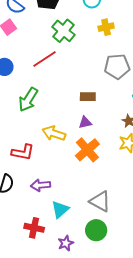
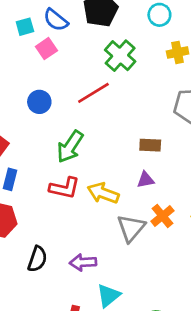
orange cross: (87, 150) -> (162, 216), moved, size x0.7
red L-shape: (23, 152) -> (64, 188), moved
gray triangle: (100, 201) -> (131, 228), moved, turned 40

